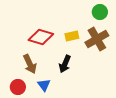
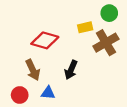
yellow rectangle: (72, 36) -> (85, 27), moved
blue triangle: (44, 85) -> (48, 93), turned -48

